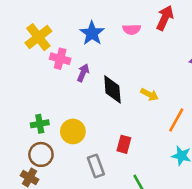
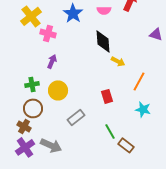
purple arrow: (83, 73) -> (52, 61), moved
black diamond: (112, 89) -> (103, 41), moved
red rectangle: (124, 144) -> (107, 96), moved, turned -32
gray rectangle: (96, 166) -> (76, 117), turned 72

